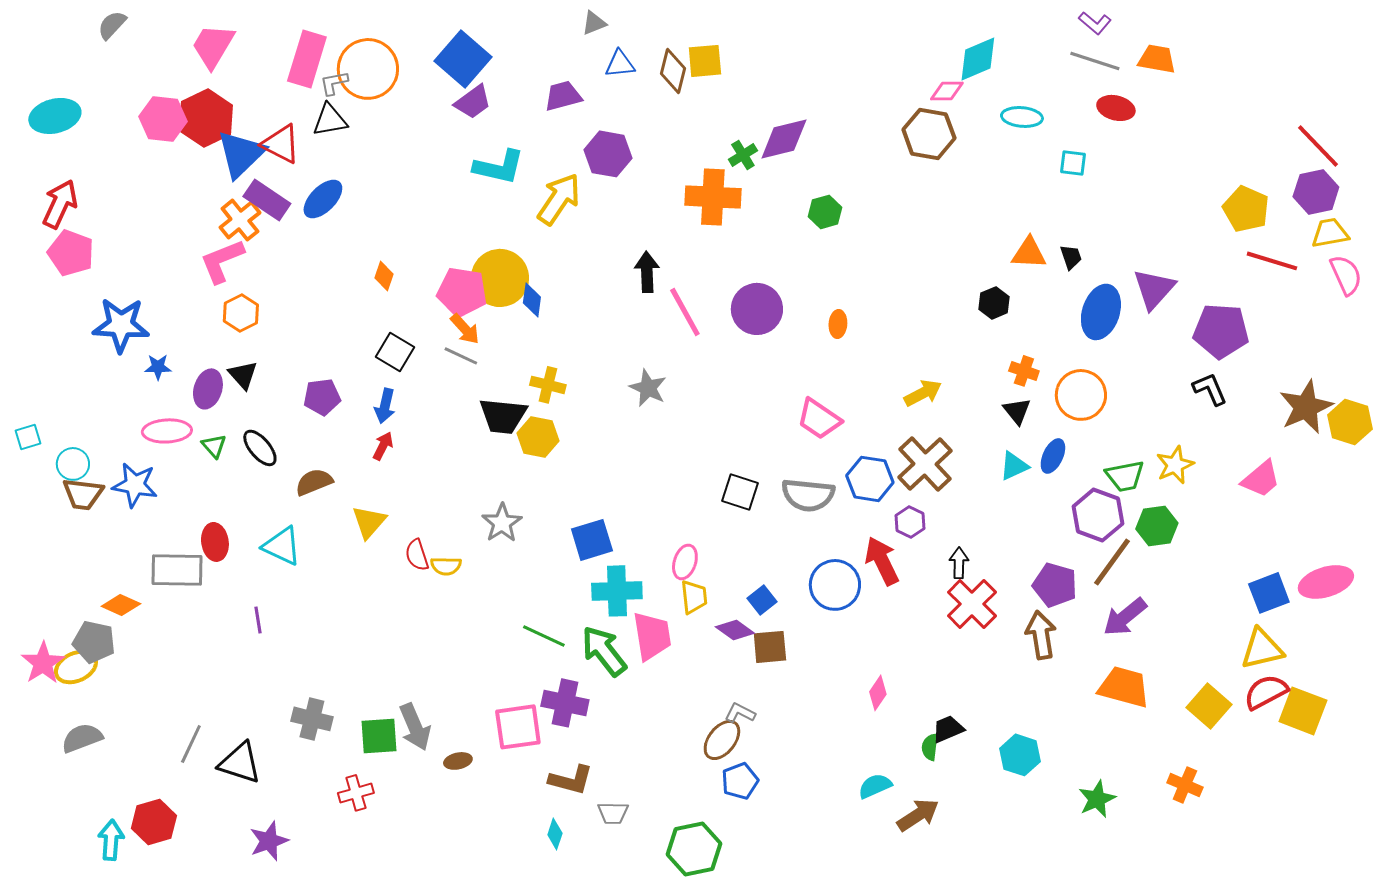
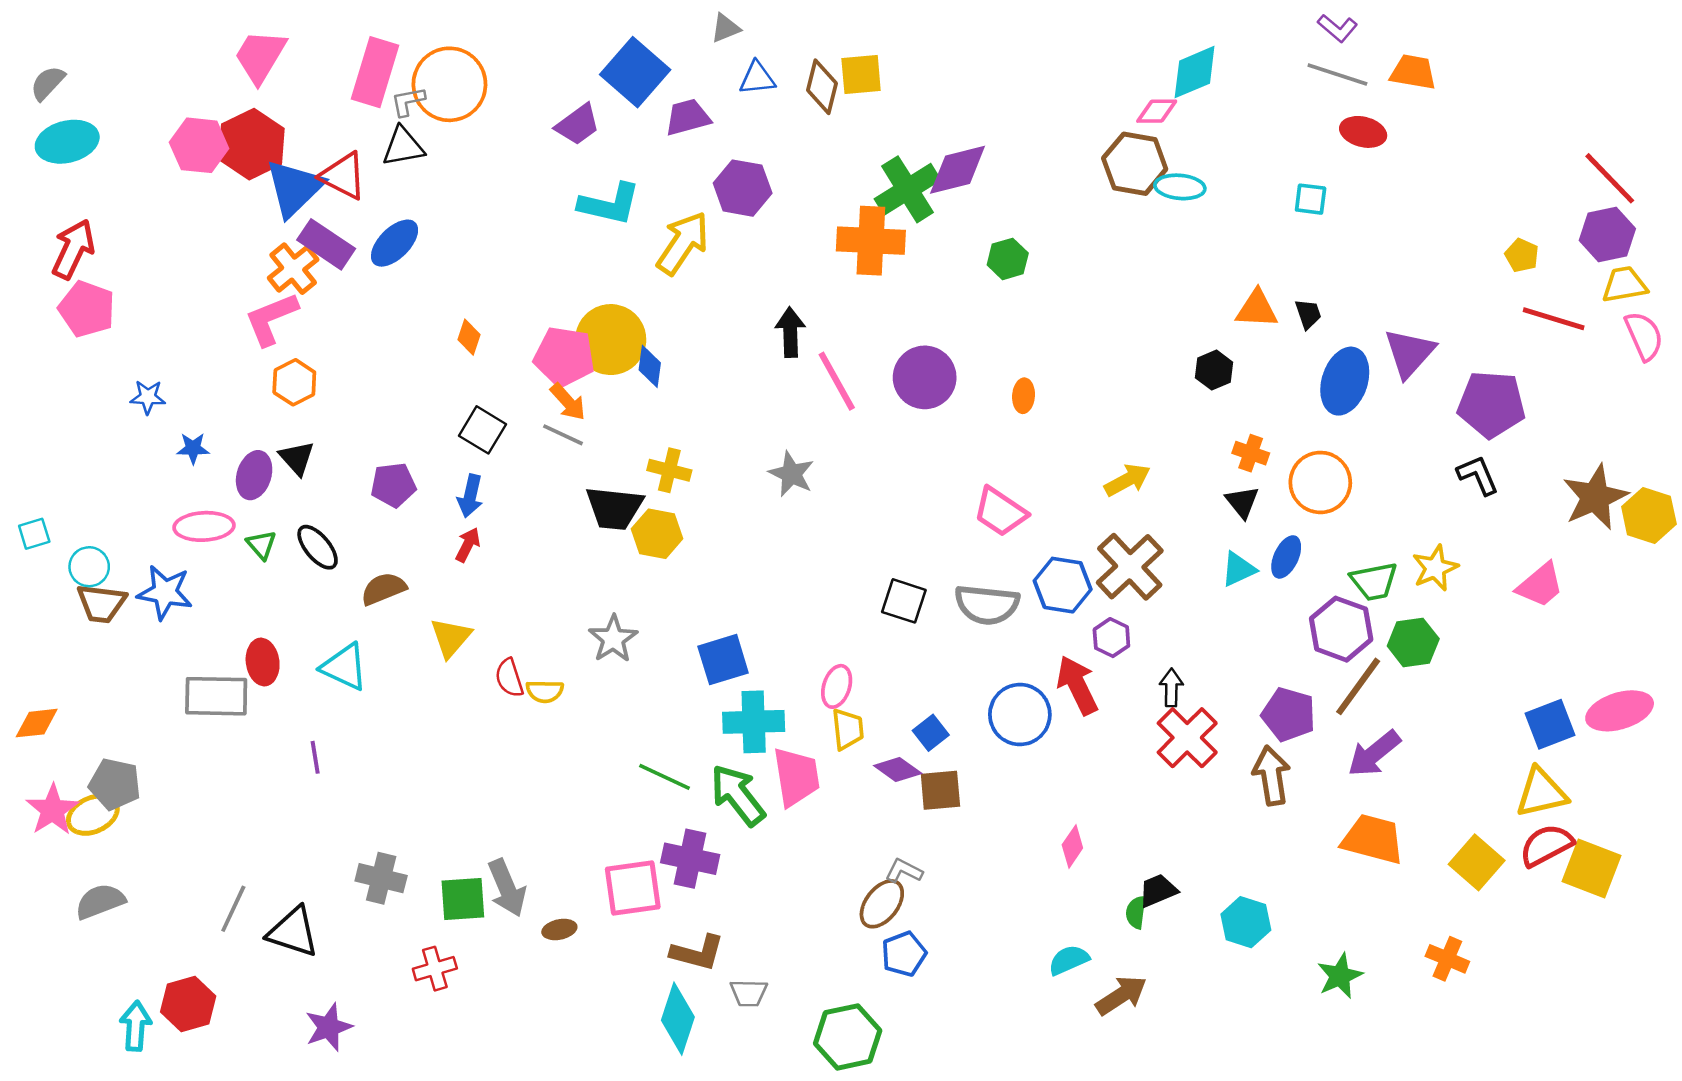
gray semicircle: (112, 25) -> (48, 83), moved
blue square: (463, 59) -> (635, 72), moved
cyan ellipse: (1022, 117) -> (1180, 187), moved
green cross: (743, 155) -> (908, 189), size x1.8
yellow pentagon: (1246, 209) -> (1522, 255), size x0.6
blue star: (121, 325) -> (148, 397), size x0.5
orange diamond: (121, 605) -> (37, 723), moved, turned -30
cyan diamond: (555, 834) -> (678, 1019), size x1.8

